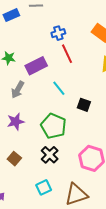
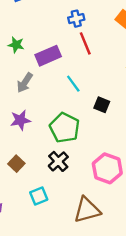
cyan square: (44, 187) -> (39, 196), moved

